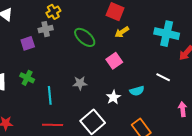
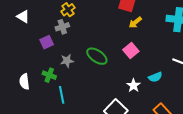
green ellipse: (85, 37) -> (97, 56), moved
gray star: (80, 83) -> (67, 61), moved
cyan line: (50, 95) -> (62, 95), moved

